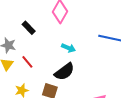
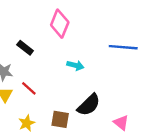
black semicircle: (64, 72) -> (89, 105), moved

